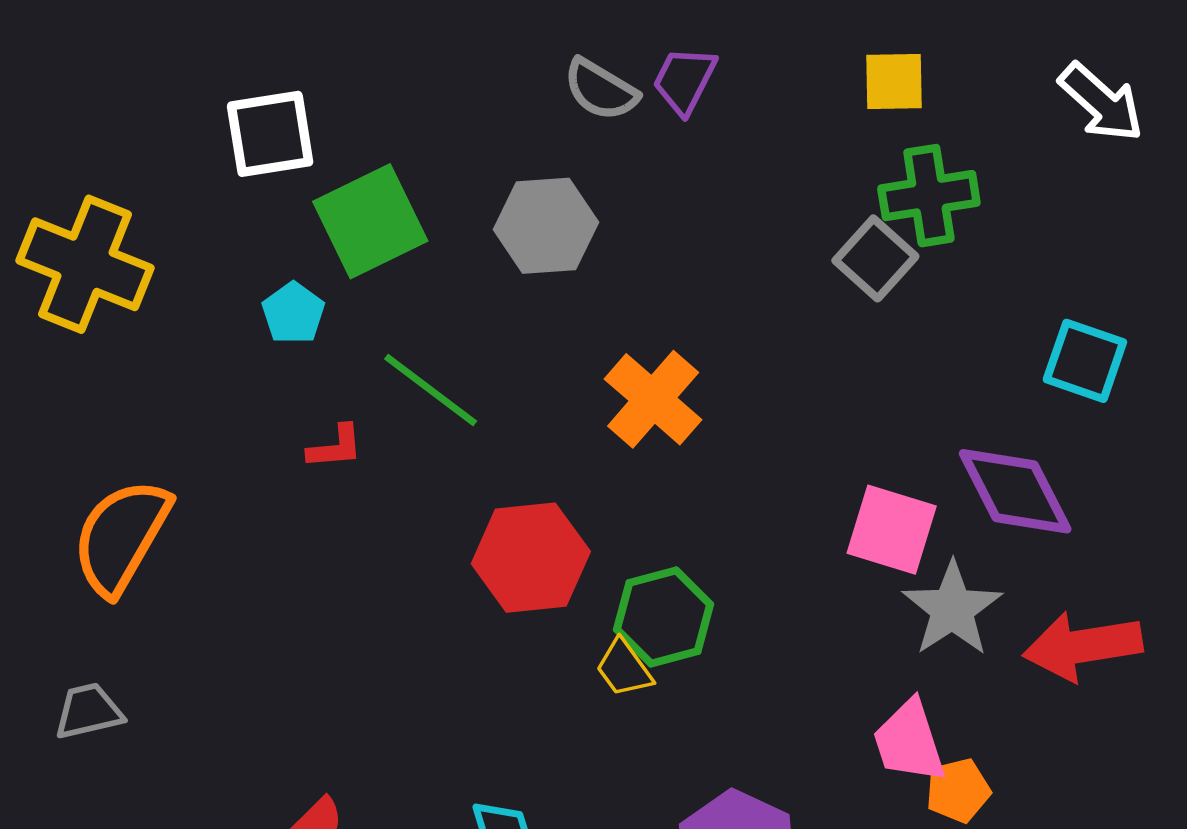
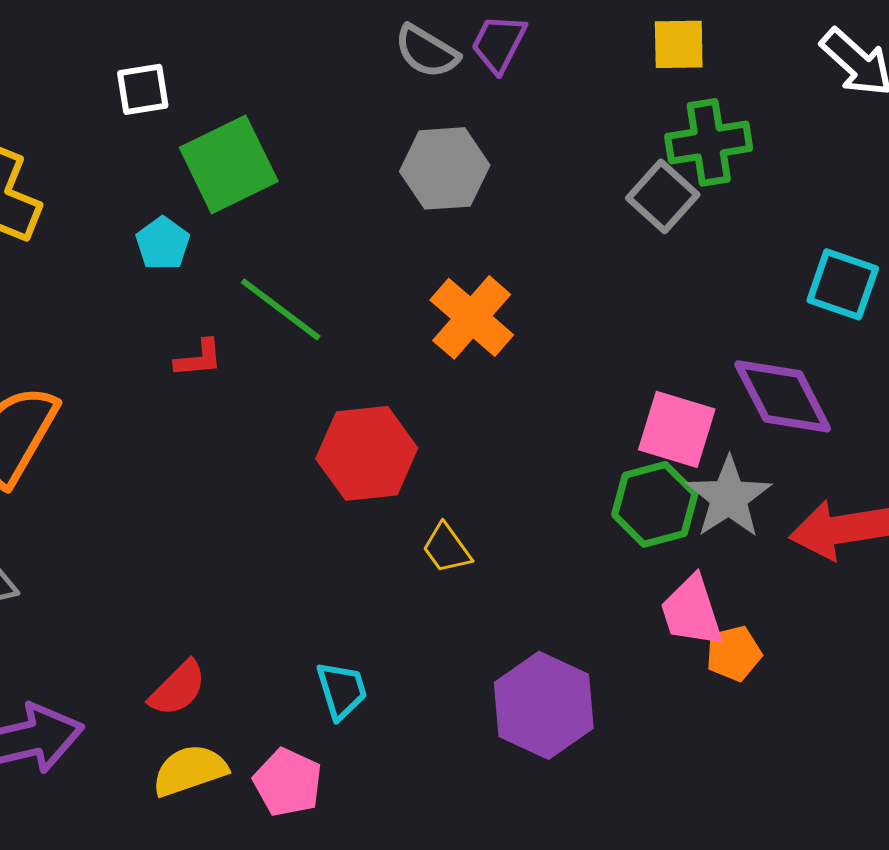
white square: (270, 134) -> (143, 89), size x0.7
gray hexagon: (546, 226) -> (445, 168), moved
green hexagon: (664, 617) -> (655, 504), moved

